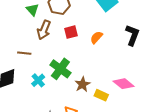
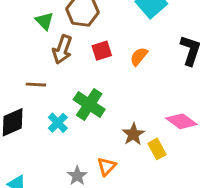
brown star: (83, 84) -> (133, 134), moved
yellow rectangle: (101, 95) -> (157, 149), moved, turned 40

